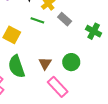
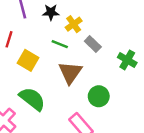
brown triangle: (45, 63) -> (70, 73), moved, size x1.5
green semicircle: (17, 66) -> (32, 99), turned 145

